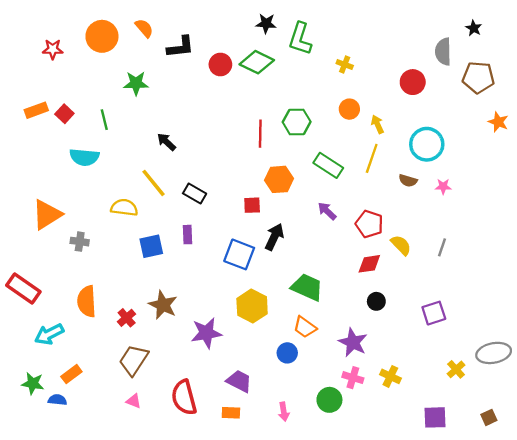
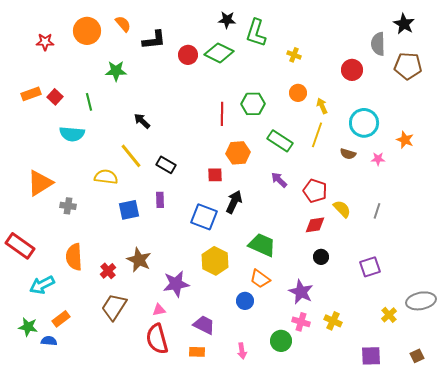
black star: (474, 28) -> (404, 24), size x1.5
orange star: (498, 122) -> (405, 140), moved
pink triangle: (134, 401) -> (159, 310), moved, turned -32

